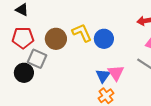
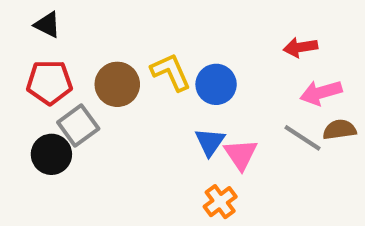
gray square: (37, 59) -> (78, 126), turned 30
blue triangle: (103, 76) -> (210, 142), moved

